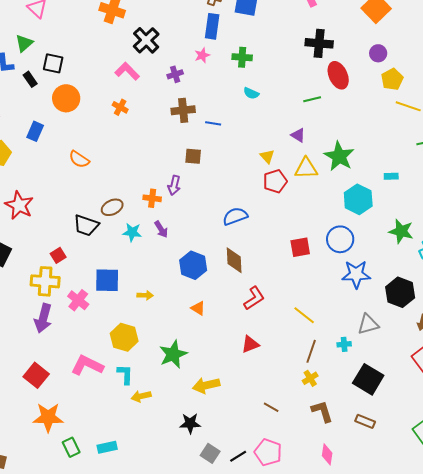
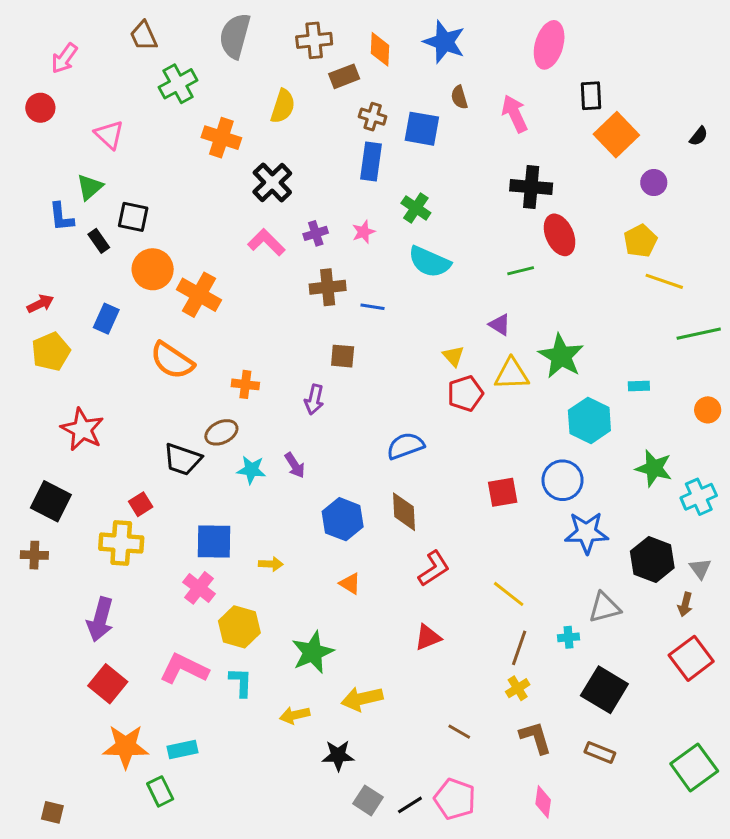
purple circle: (378, 53) -> (654, 183), moved
pink star: (202, 55) -> (364, 232), moved
green cross: (242, 57) -> (416, 208), turned 30
pink L-shape: (127, 71) -> (266, 242), moved
cyan semicircle: (251, 93) -> (429, 262), size x1.8
orange cross: (120, 107) -> (199, 295), moved, size x1.8
orange semicircle: (79, 159) -> (172, 361), size x1.4
orange cross: (152, 198) -> (245, 384), moved
pink cross: (78, 300) -> (199, 588), moved
purple arrow: (43, 318) -> (100, 619), moved
yellow arrow: (141, 396) -> (295, 715), moved
cyan rectangle: (107, 447) -> (183, 750), moved

